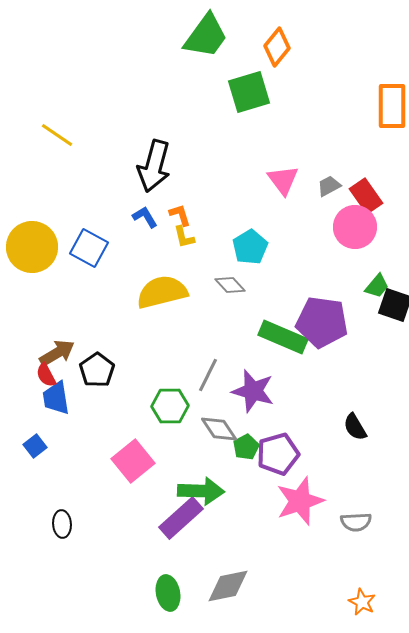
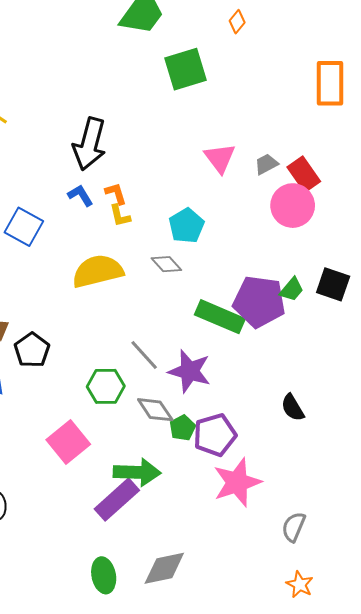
orange diamond: (277, 47) -> (237, 22), moved, size x0.6
green trapezoid: (377, 286) -> (292, 289), moved
gray line: (208, 375) -> (144, 355), turned -68
gray semicircle: (356, 522) -> (294, 527), moved, turned 116

